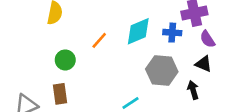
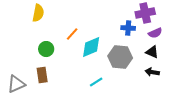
cyan diamond: (138, 31) -> (91, 47), moved
purple semicircle: (207, 39) -> (155, 33), turned -80
black arrow: (193, 90) -> (152, 72), moved, turned -64

